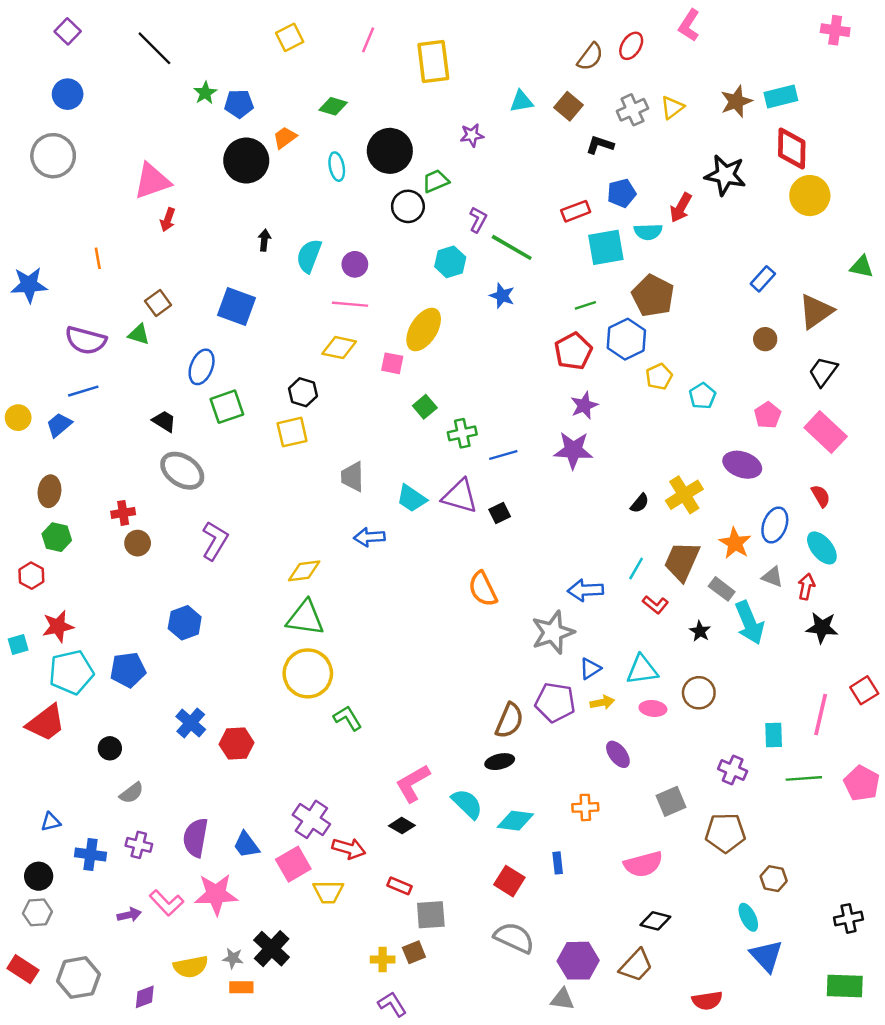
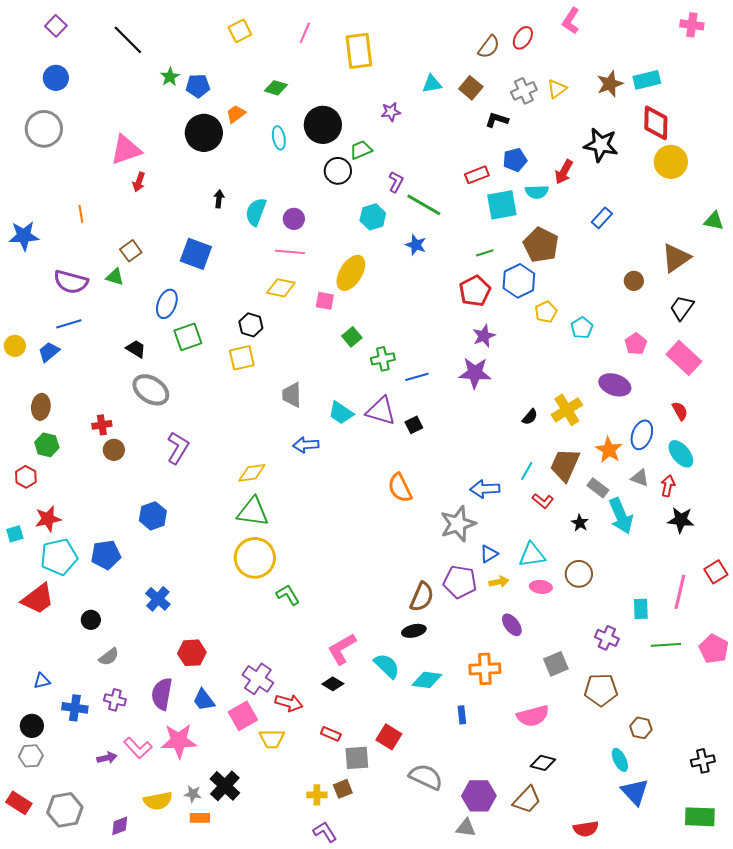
blue rectangle: (763, 279) -> (602, 218), moved
red hexagon: (237, 743) -> (192, 653), moved
orange cross: (585, 807) -> (485, 669), size x1.4
red square: (509, 881) -> (389, 737), moved

